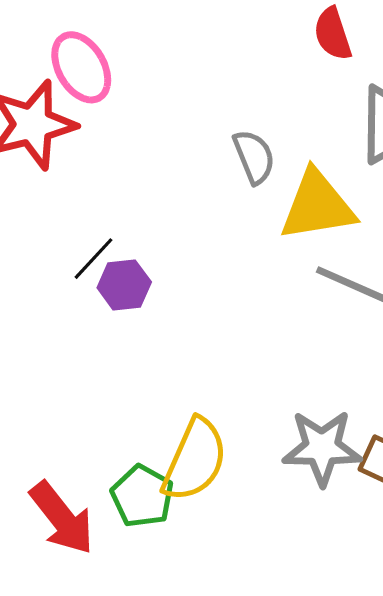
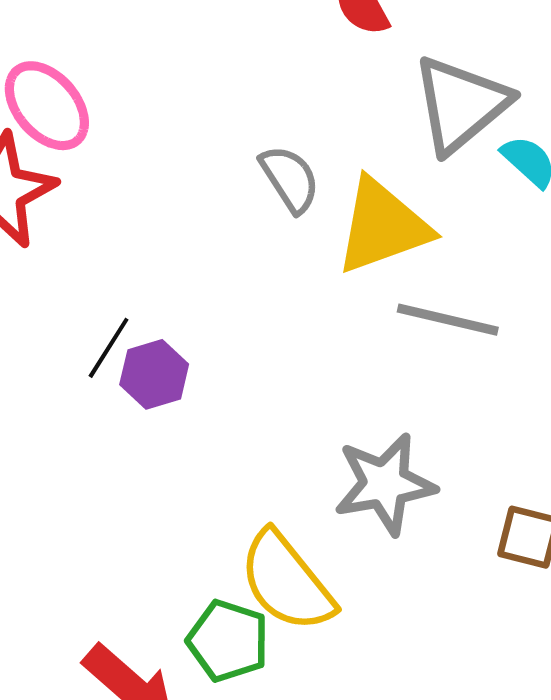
gray star: (322, 448) -> (385, 484), moved
yellow semicircle: (195, 460) -> (287, 582), turned 128

